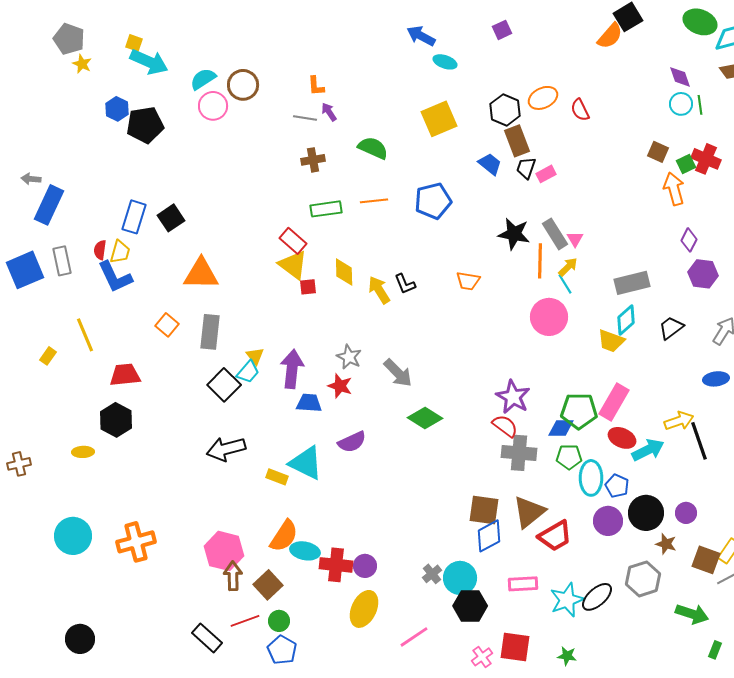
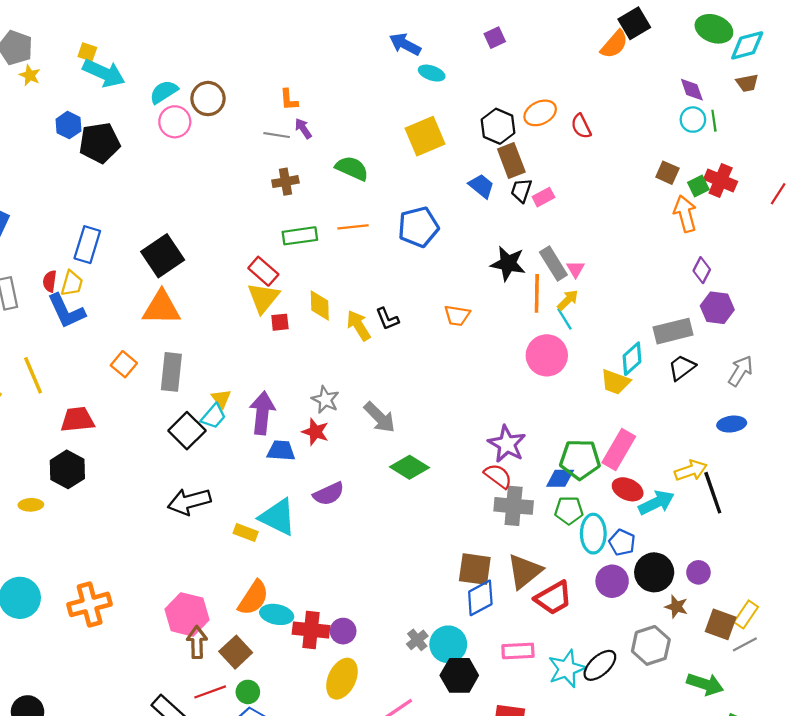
black square: (171, 218) -> (163, 256), moved, size x1.4
yellow triangle: (293, 265) -> (263, 298), turned 32
gray rectangle: (632, 283) -> (673, 331), moved

